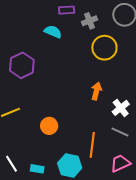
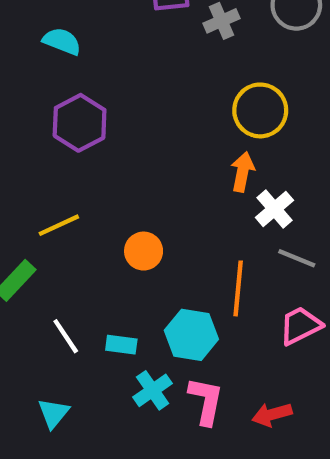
cyan semicircle: (53, 32) -> (62, 41), moved
yellow circle: (104, 48) -> (260, 110), moved
white cross: (121, 108) -> (274, 209), moved

